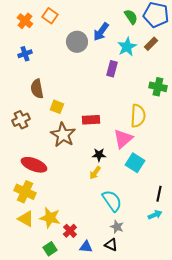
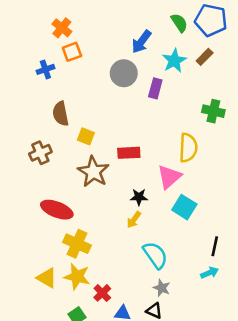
orange square: (50, 16) -> (72, 52), moved, turned 35
orange cross: (25, 21) -> (62, 28), moved
gray circle: (77, 42) -> (124, 73), moved
yellow cross: (25, 192) -> (77, 244), moved

